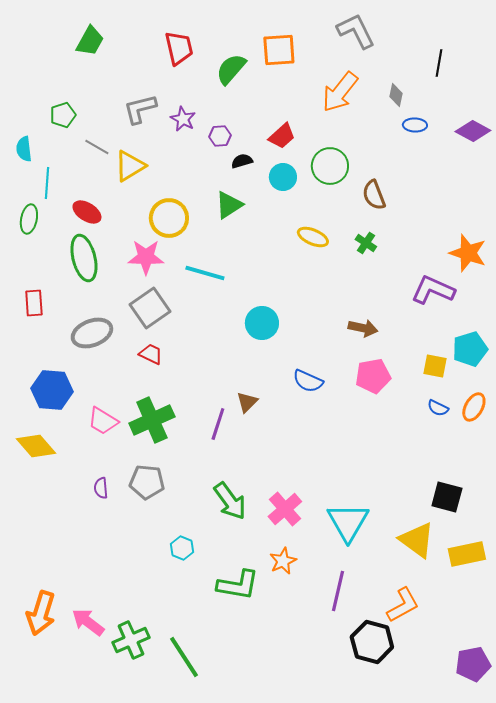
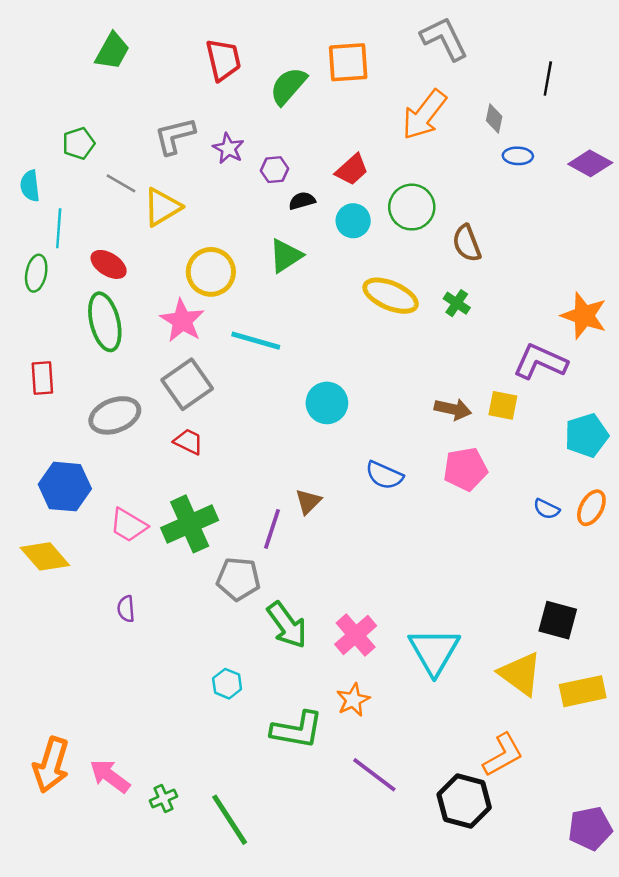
yellow ellipse: (313, 237) -> (391, 296), size x1.4
pink star: (146, 257) -> (182, 321), turned 30
yellow square: (435, 366) -> (503, 405), moved
gray pentagon: (147, 482) -> (238, 579), moved
purple line: (338, 591) -> (374, 775), moved, turned -66
green cross: (131, 640) -> (163, 798), size x0.6

